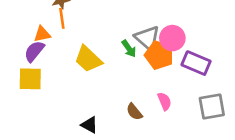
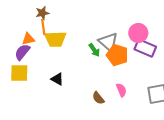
pink circle: (172, 38) -> (138, 33), moved
yellow trapezoid: (88, 59) -> (55, 39), moved, turned -45
purple rectangle: (196, 63) -> (145, 48), moved
black triangle: (89, 125) -> (57, 79), moved

